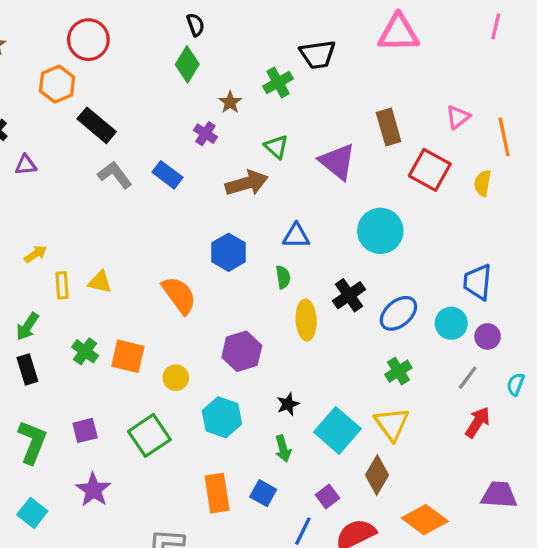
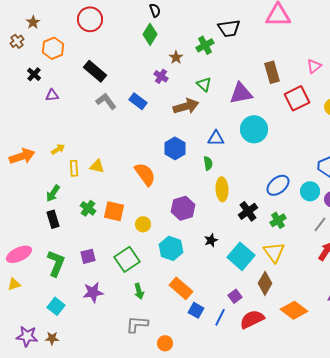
orange hexagon: (57, 84) -> (53, 48), moved
purple triangle: (337, 162) -> (241, 93), turned -50
red square: (430, 170) -> (297, 98), turned 35
cyan circle: (380, 231) -> (254, 129), moved
black cross: (349, 295) -> (248, 211), moved
green arrow: (283, 449) -> (139, 291), moved
purple star: (93, 490) -> (93, 292), turned 30
orange rectangle: (217, 493) -> (181, 288), moved, turned -40
blue square: (263, 493) -> (196, 310), moved

